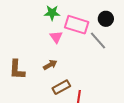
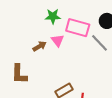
brown arrow: (50, 65) -> (40, 46), moved

